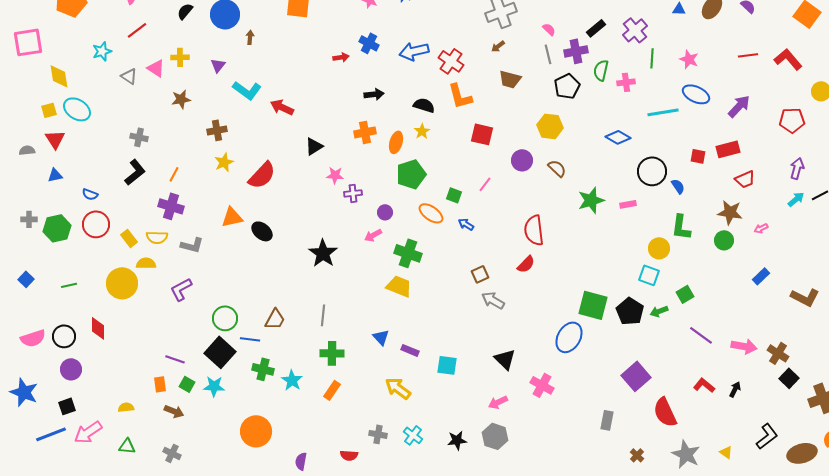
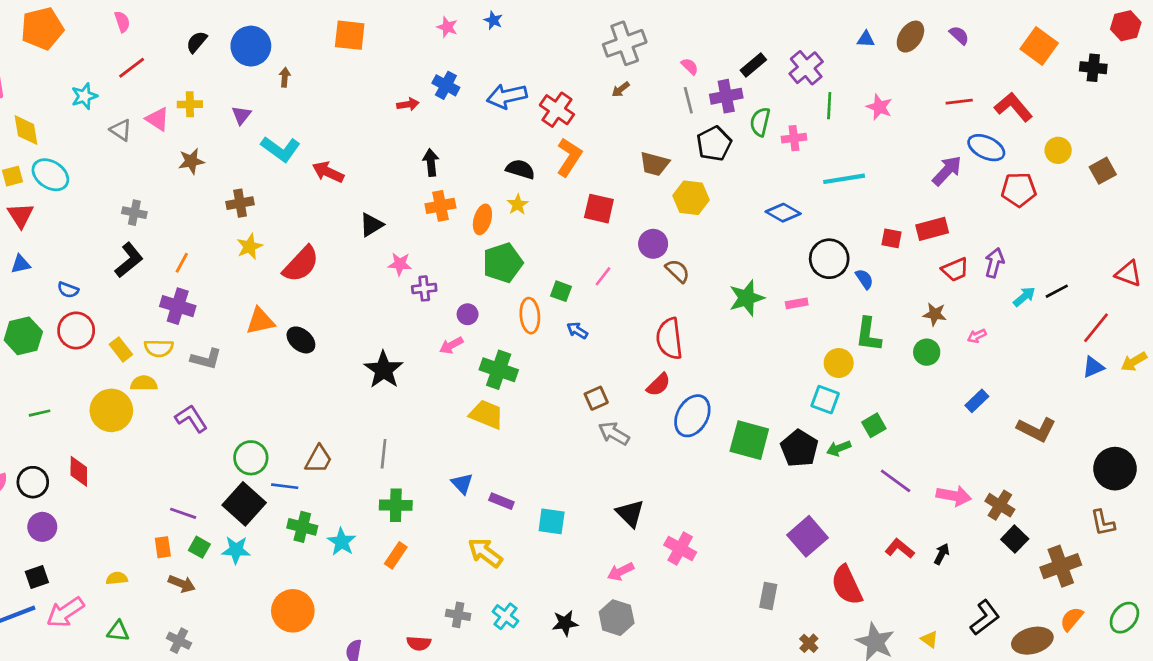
brown trapezoid: (510, 79) -> (654, 164), moved
black arrow: (374, 94) -> (431, 163), moved, turned -90
blue ellipse: (696, 94) -> (986, 148), moved
orange L-shape: (460, 96) -> (569, 157), turned -132
brown semicircle: (557, 168) -> (677, 271), moved
purple arrow: (797, 168) -> (994, 263), moved
brown star: (730, 212) -> (935, 314), size x0.7
orange ellipse: (431, 213) -> (530, 316), turned 50
purple L-shape: (181, 289) -> (191, 419), turned 85
blue ellipse: (569, 337) -> (692, 416), moved

